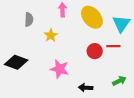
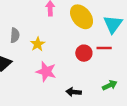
gray semicircle: (29, 20) -> (15, 35), moved
yellow star: (51, 35) -> (38, 44), moved

